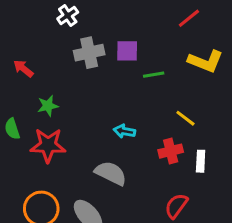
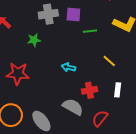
green star: (48, 106) -> (34, 40), moved
red cross: (171, 151) -> (89, 90), moved
gray semicircle: (111, 173) -> (73, 107), moved

